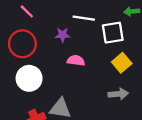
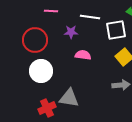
pink line: (27, 11) -> (51, 11), moved, turned -40

